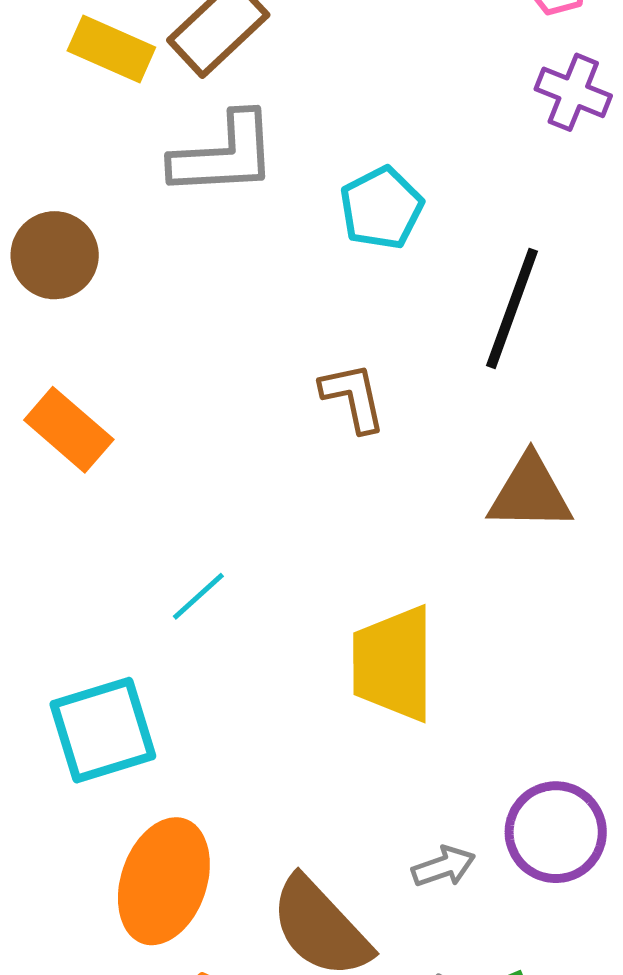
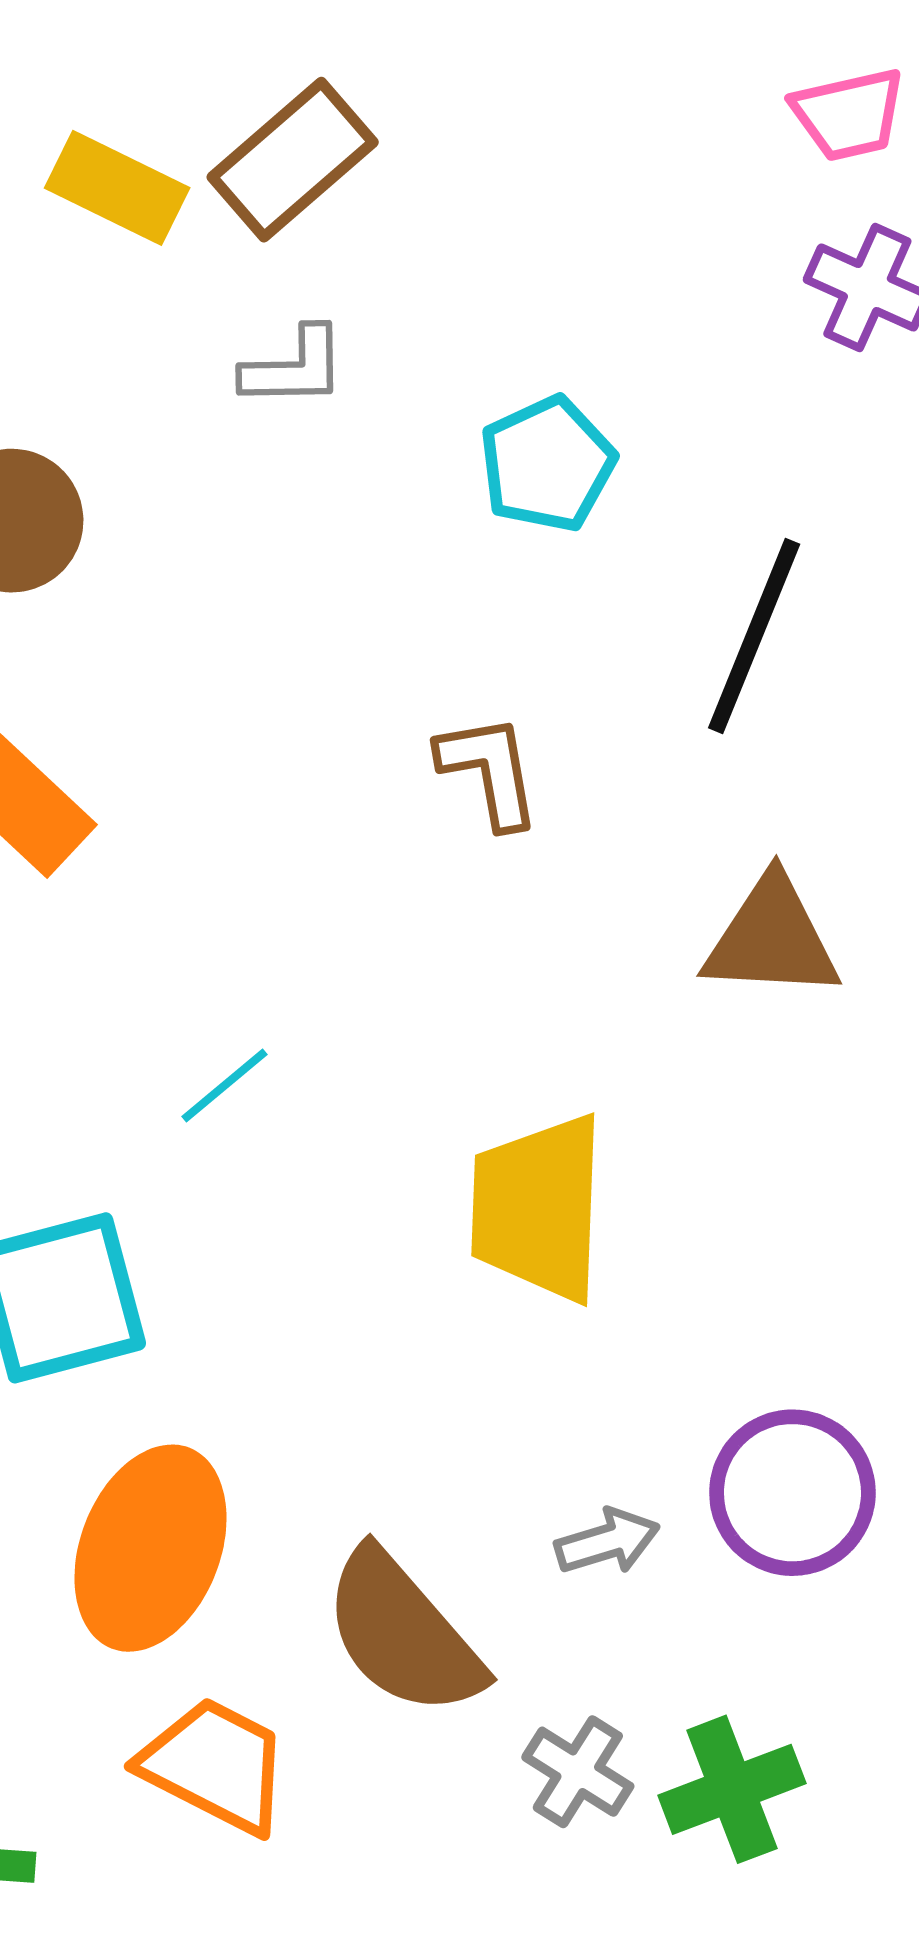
gray L-shape: (224, 155) -> (294, 367), size x0.6

